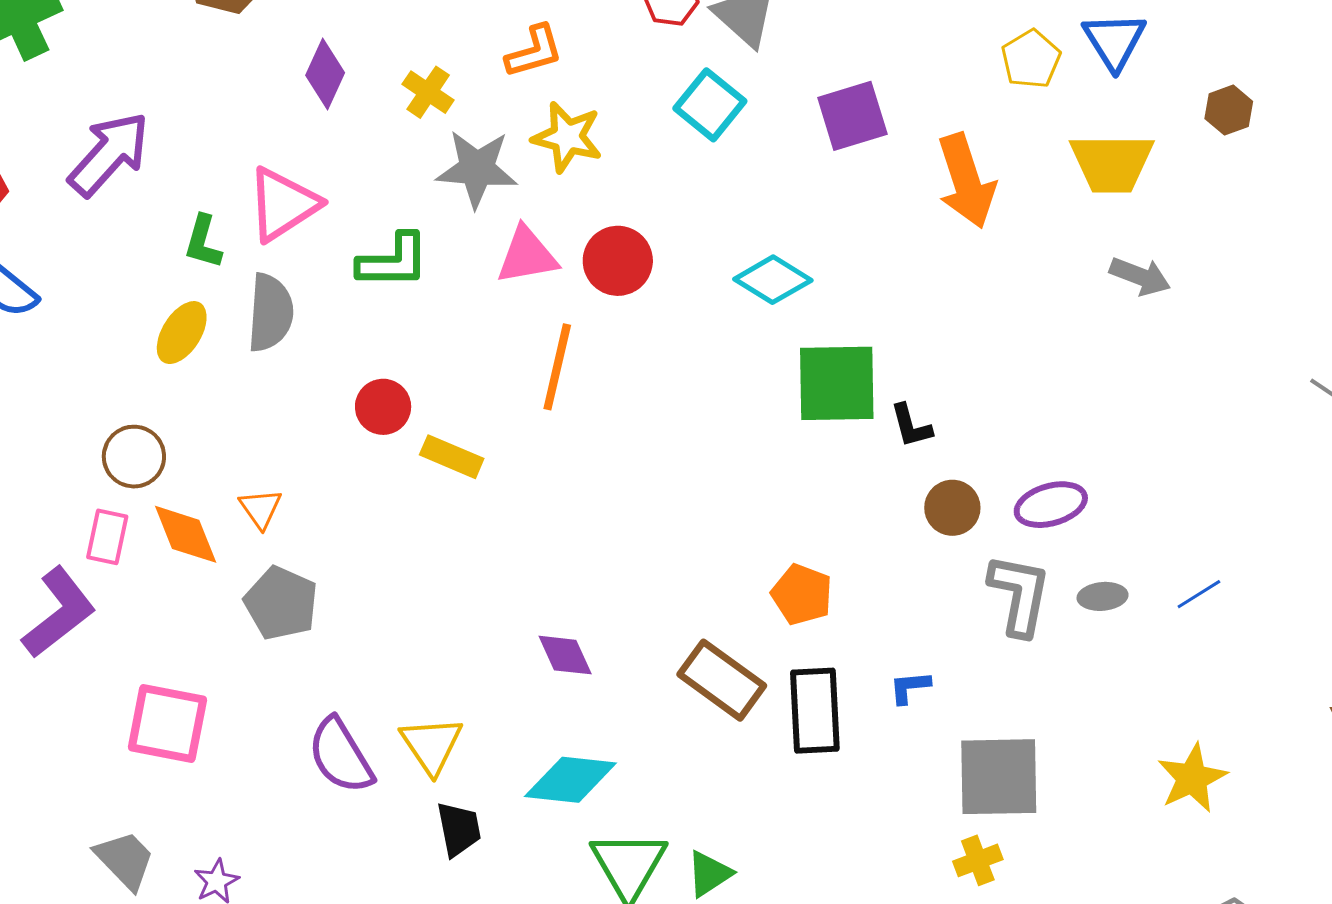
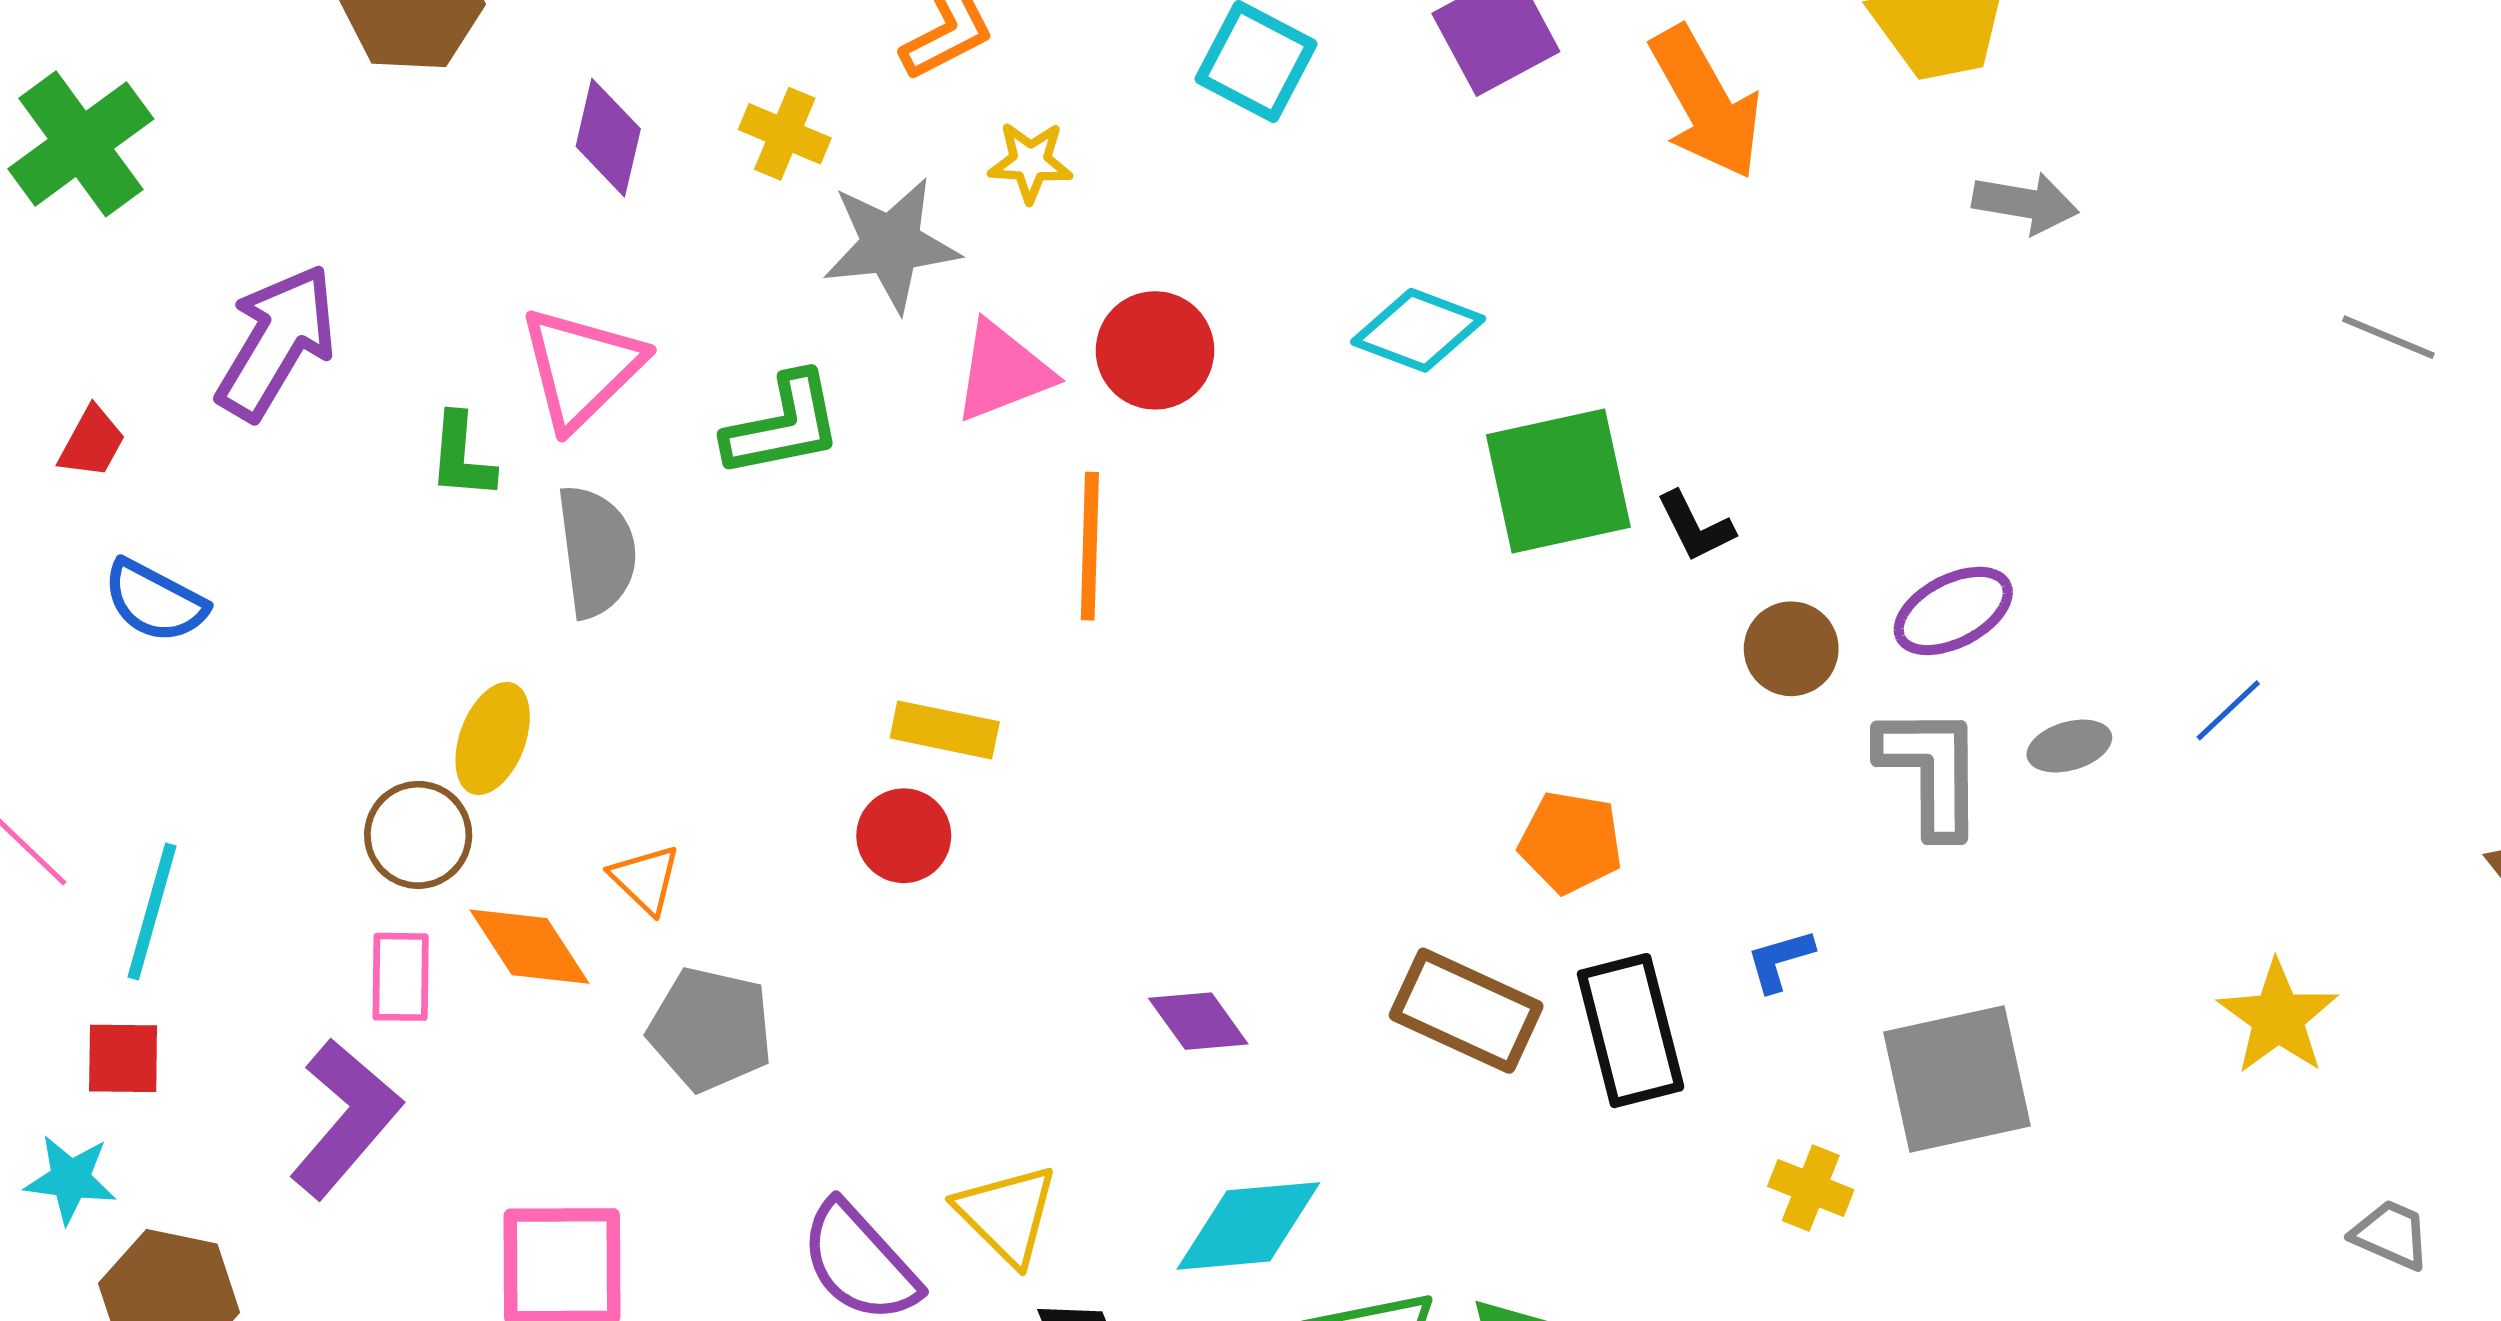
yellow star: (567, 137) -> (1030, 162), size x0.7
yellow ellipse: (182, 333) -> (493, 738), moved
red circle: (383, 407) -> (904, 836), moved
yellow cross: (978, 860) -> (1811, 1188), moved, turned -36

